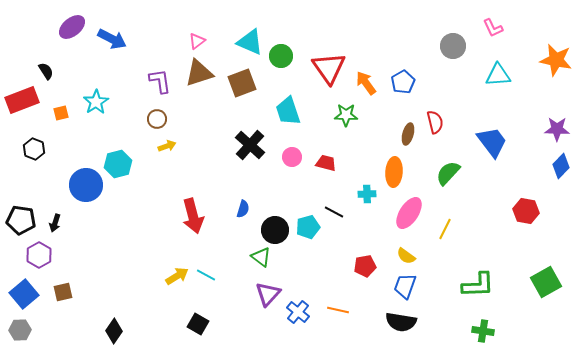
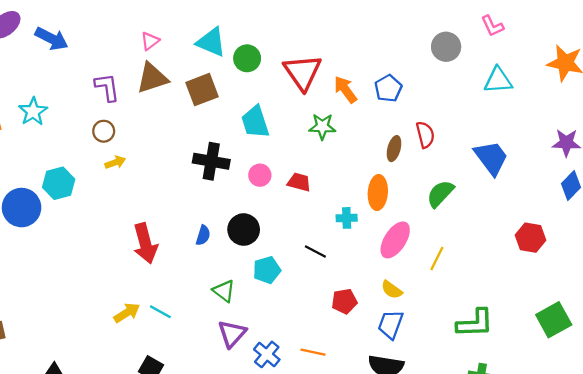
black cross: (250, 145) -> (211, 161), turned -32
black line: (334, 212) -> (315, 252), moved
cyan pentagon: (308, 227) -> (267, 270), moved
black circle: (275, 230) -> (244, 230), moved

